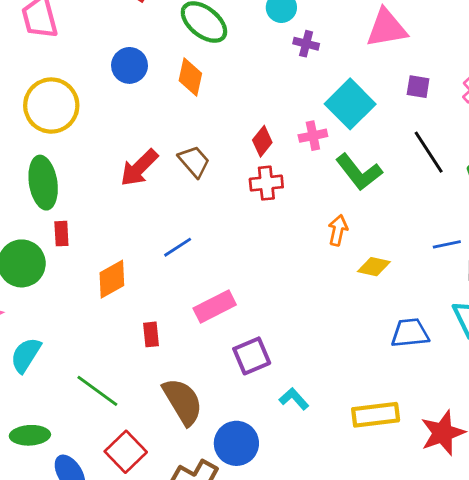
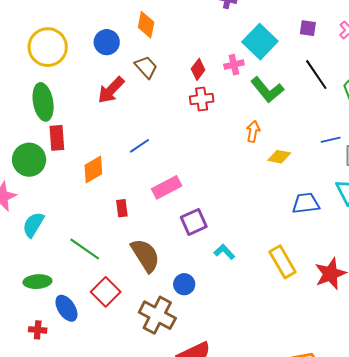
blue circle: (129, 65) -> (107, 42), moved
brown trapezoid: (194, 161) -> (146, 67), moved
red rectangle: (61, 234) -> (57, 138), size x1.4
yellow rectangle: (376, 415) -> (283, 262), turned 68
blue circle: (236, 443) -> (184, 284), size x0.7

